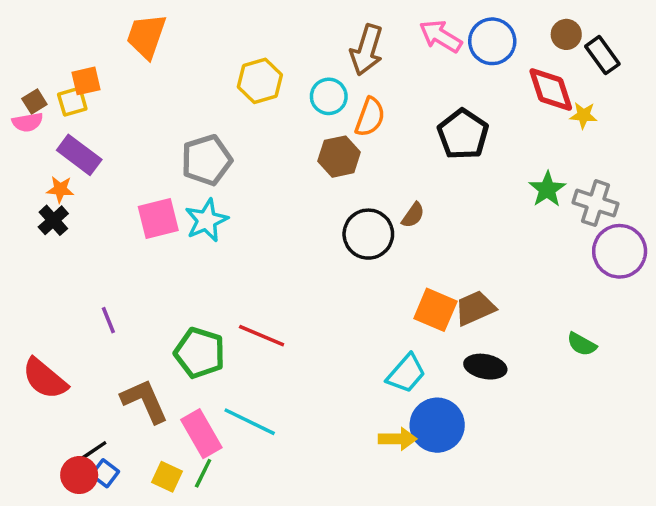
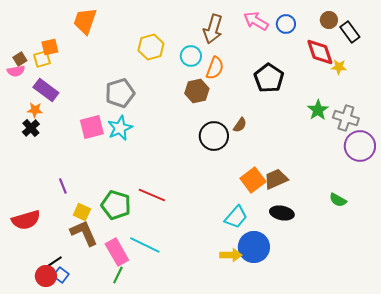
blue circle: (492, 41) -> (286, 24), size x0.7
orange square: (435, 310) -> (253, 180), turned 30
red semicircle: (45, 379) -> (26, 220), turned -56
yellow square: (167, 477) -> (82, 212), moved

